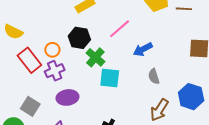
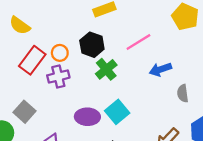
red rectangle: (29, 60) -> (32, 60), turned 65
gray semicircle: (154, 76) -> (183, 93), moved
cyan square: (110, 78) -> (117, 112), moved, turned 35
purple ellipse: (67, 97) -> (87, 117), moved

